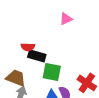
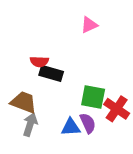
green square: (52, 72) -> (93, 97), moved

